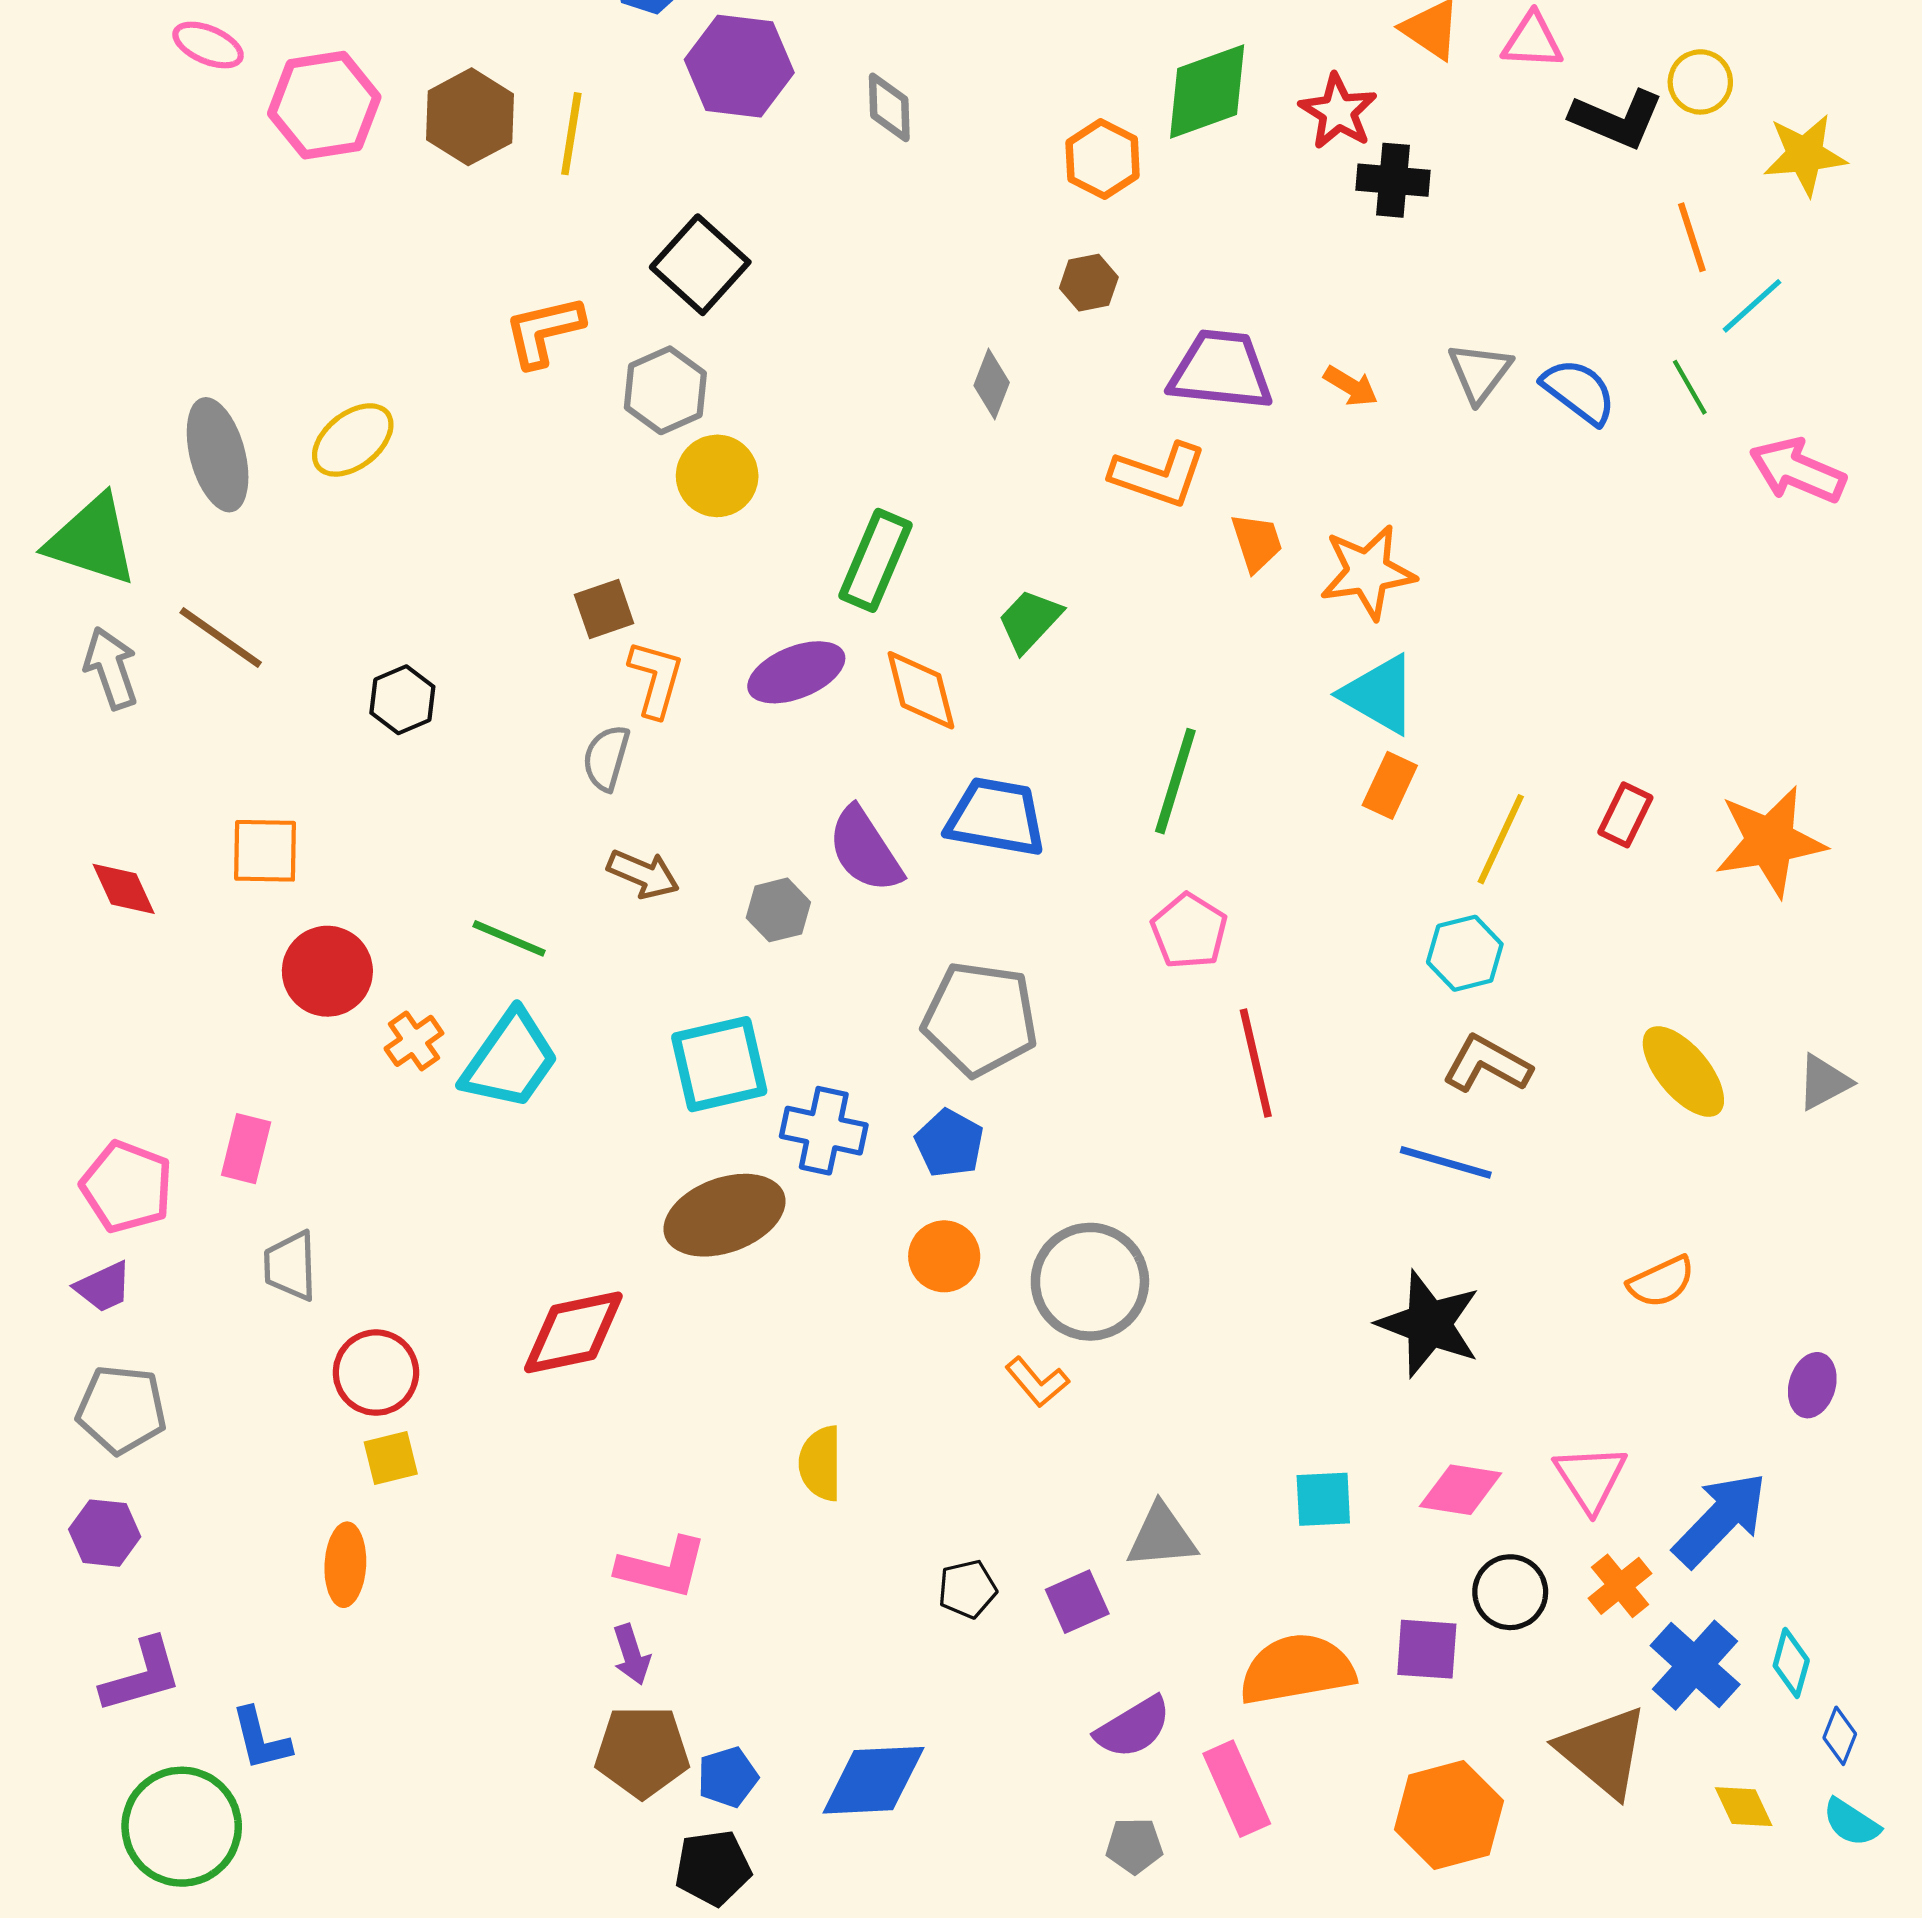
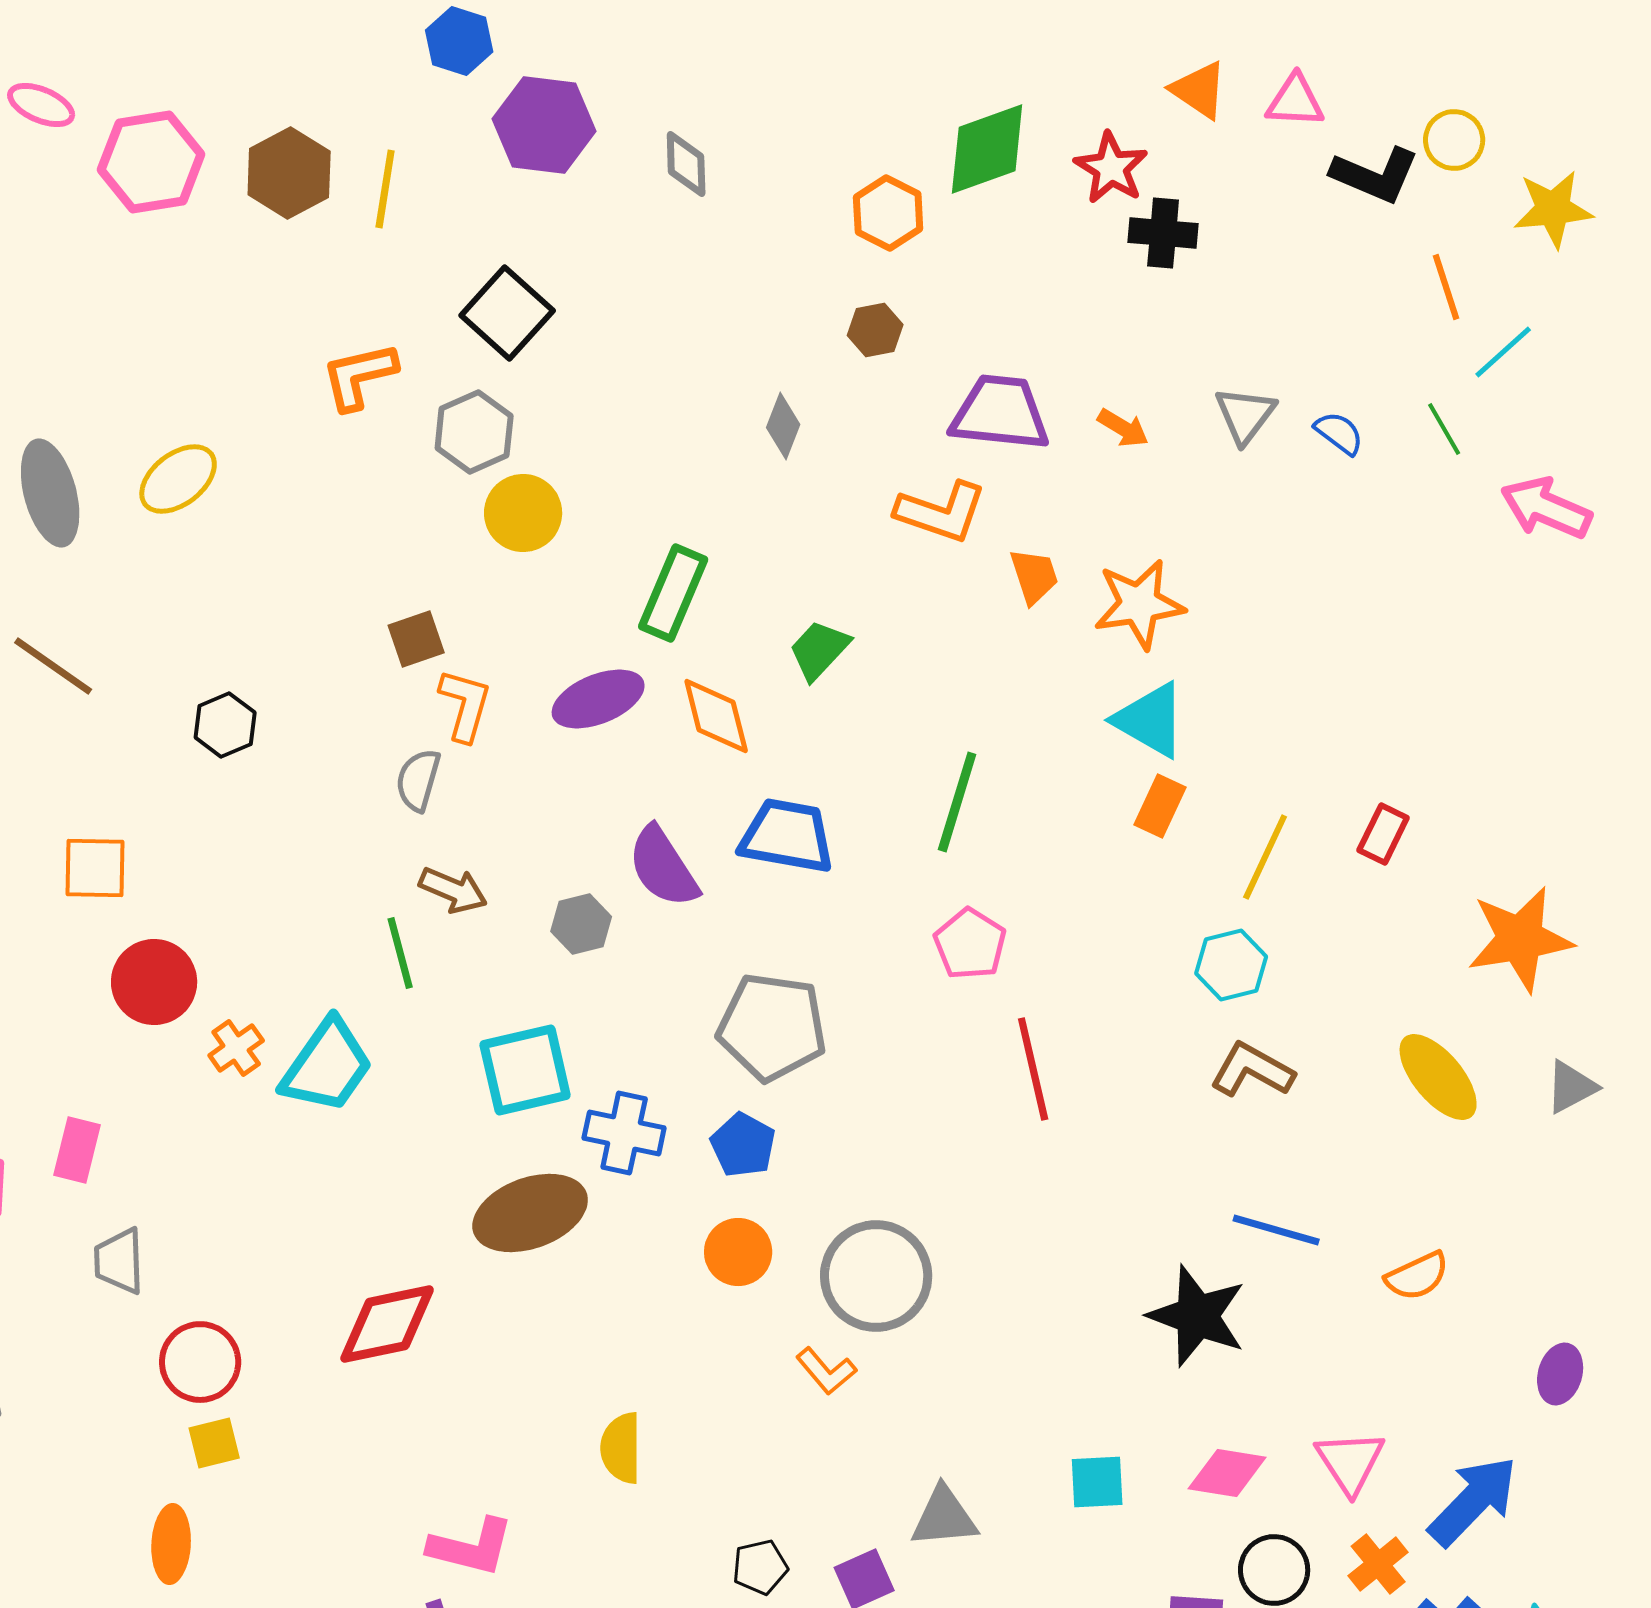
blue semicircle: (1579, 391) -> (1339, 433), size x0.7
orange star: (1770, 841) -> (1520, 939), moved
green line: (509, 938) -> (400, 953), moved, turned 52
blue line: (1446, 1162) -> (1276, 1230), moved

